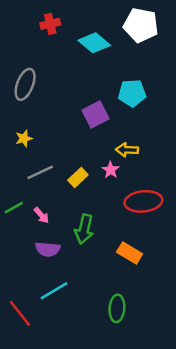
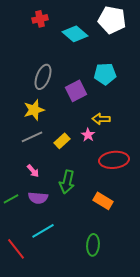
gray ellipse: (25, 84) -> (43, 77), moved
yellow star: (24, 138) -> (34, 110), moved, size x1.5
green line: (14, 208) -> (11, 199), moved

